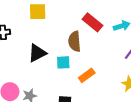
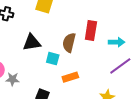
red rectangle: (92, 22) -> (91, 31), turned 42

